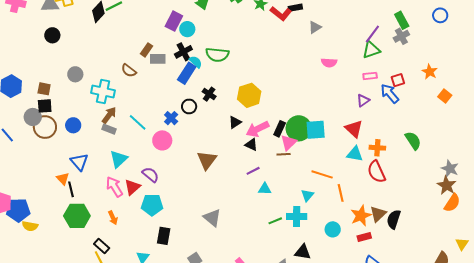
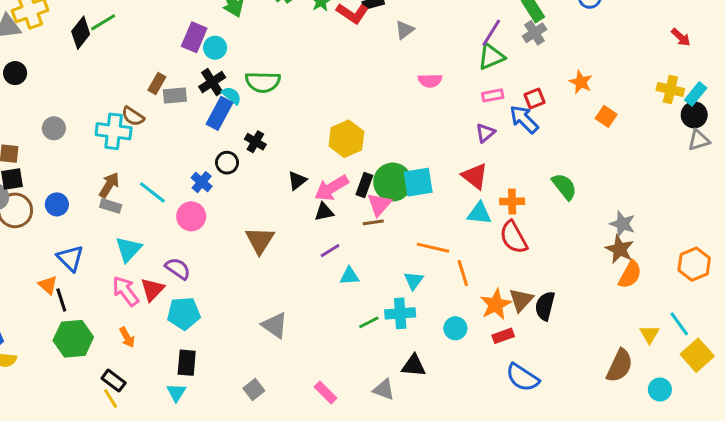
cyan cross: (103, 92) -> (114, 131), moved
yellow hexagon: (249, 95) -> (346, 139), moved
black triangle: (251, 145) -> (324, 212), turned -32
black rectangle: (164, 236) -> (187, 363), moved

